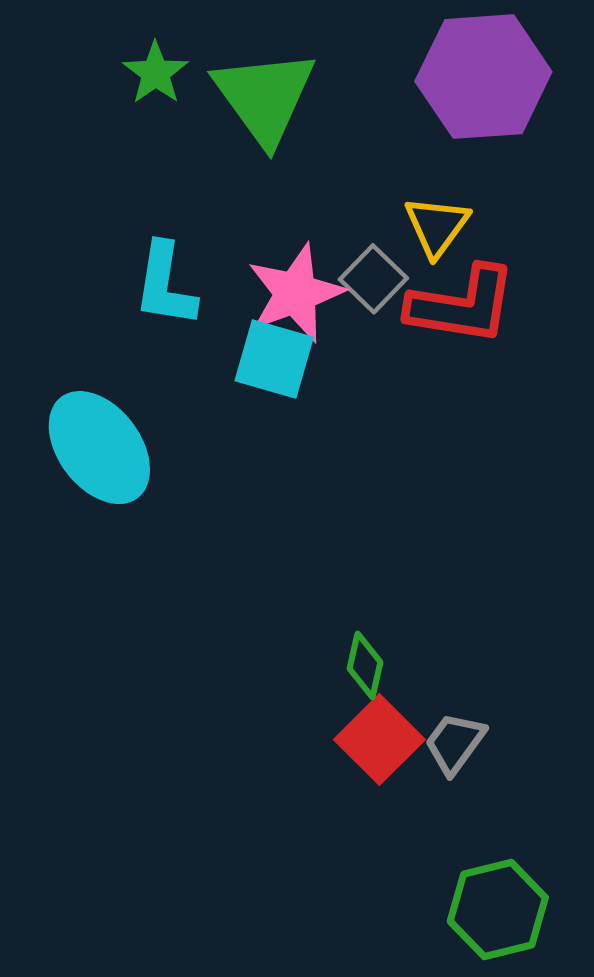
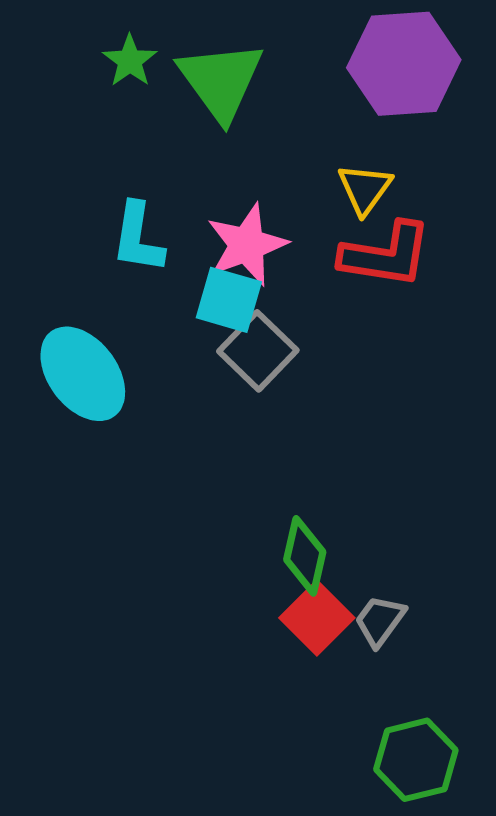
gray square: (373, 279) -> (258, 351), moved, size x1.4
green diamond: (365, 665) -> (305, 556), size x1.4

